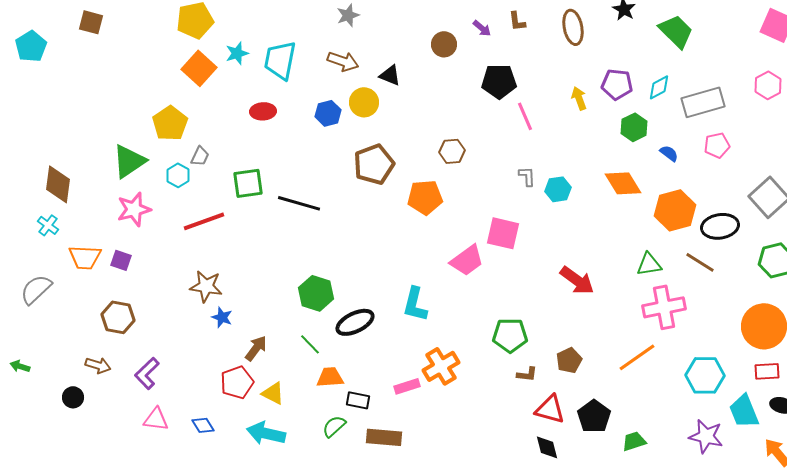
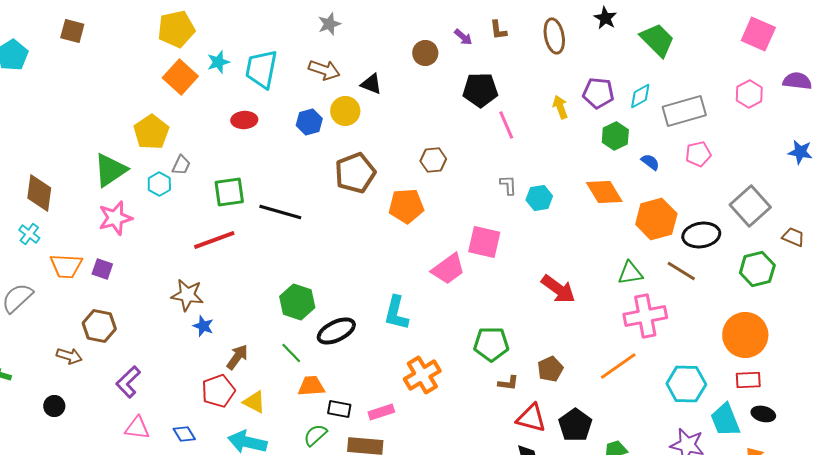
red line: (204, 221) -> (214, 240), moved
brown arrow: (98, 365) -> (69, 356), moved
pink rectangle: (407, 386) -> (381, 412), moved

